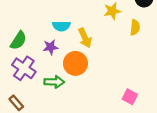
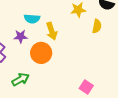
green arrow: (54, 82) -> (20, 79), moved, turned -36

